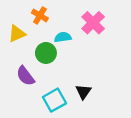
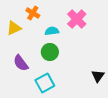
green circle: (46, 53) -> (50, 52), moved
black triangle: (83, 92) -> (98, 76), moved

